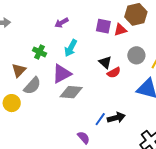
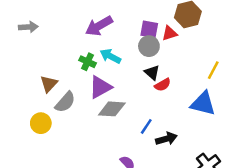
purple arrow: (62, 23) -> (99, 26), size x1.6
cyan arrow: (71, 48) -> (110, 56), turned 90
green cross: (39, 52) -> (88, 62), moved
gray circle: (136, 55) -> (149, 46), moved
blue line: (100, 119) -> (146, 126), moved

